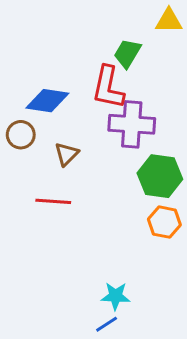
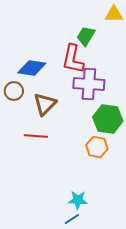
brown triangle: (67, 154) -> (45, 104), size x1.4
orange hexagon: (164, 222) -> (97, 147), moved

